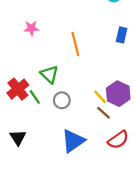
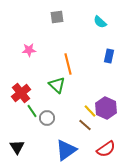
green triangle: (49, 74) -> (57, 85), moved
red cross: (18, 89) -> (21, 93), moved
gray circle: (62, 100) -> (47, 118), moved
brown line: (104, 113) -> (85, 125), moved

